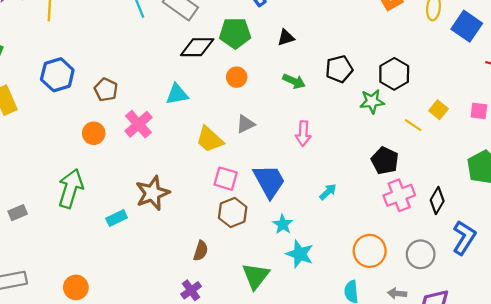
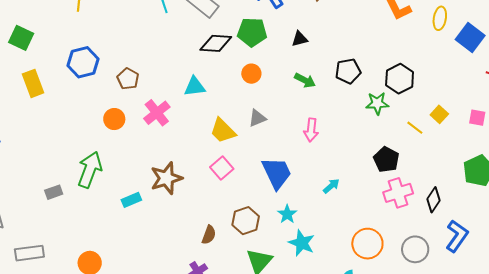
pink square: (226, 179) -> (222, 168), moved, turned 30
brown hexagon: (233, 212) -> (246, 221), moved
gray rectangle: (18, 213) -> (54, 192), moved

